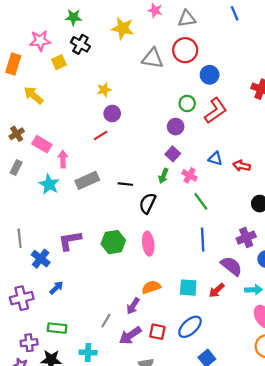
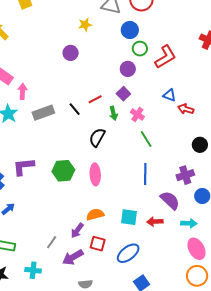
blue circle: (210, 75) -> (130, 30), moved
yellow star: (104, 90) -> (85, 25), moved
red line: (101, 136) -> (95, 99), moved
blue triangle: (215, 159) -> (169, 95), moved
green arrow: (163, 176) -> (113, 113), turned -40
black line: (125, 184) -> (75, 109), moved, turned 40
red arrow: (217, 290) -> (155, 222), turned 35
red square: (157, 332) -> (98, 244), moved

